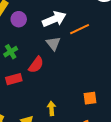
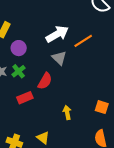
purple circle: (19, 19) -> (19, 48), moved
orange square: (90, 98) -> (102, 107), turned 32
yellow arrow: (51, 108) -> (67, 112), moved

